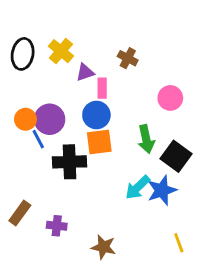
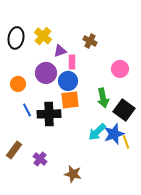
purple circle: (50, 119) -> (46, 73), moved
blue line: (38, 139) -> (27, 110), moved
purple cross: (57, 226) -> (40, 159), turned 32
yellow line: (179, 243) -> (126, 142), moved

